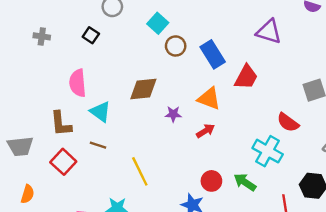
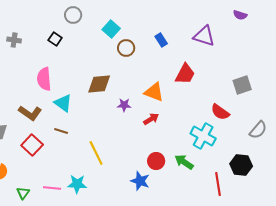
blue rectangle: (213, 54) -> (161, 40), moved, size x0.6
brown L-shape: (61, 124) -> (30, 113), turned -50

